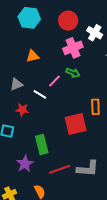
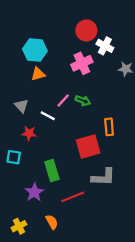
cyan hexagon: (29, 18) -> (35, 50), moved
red circle: (68, 21) -> (86, 30), moved
green arrow: (73, 73) -> (83, 101), moved
gray triangle: (16, 84) -> (22, 106), turned -48
gray L-shape: (88, 169) -> (103, 177), moved

